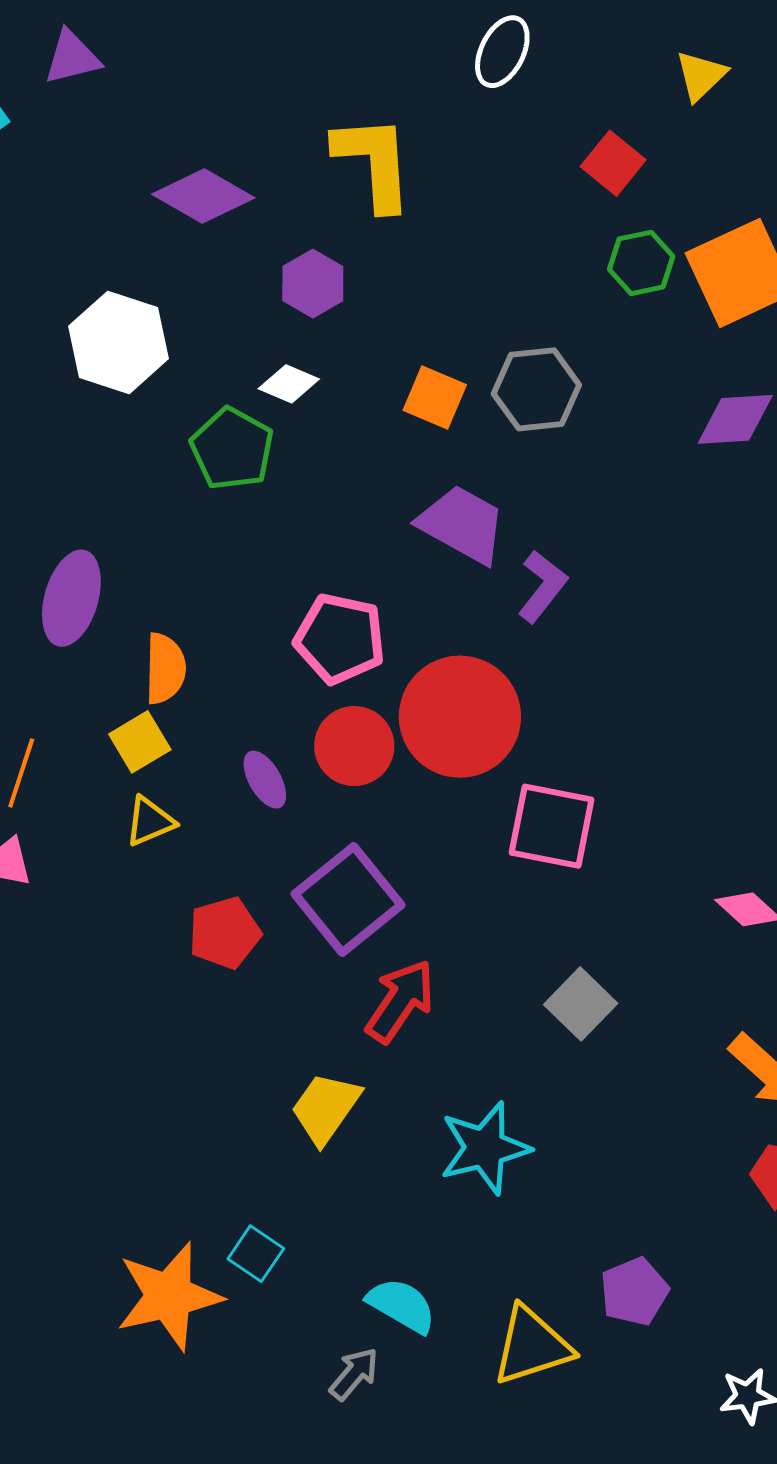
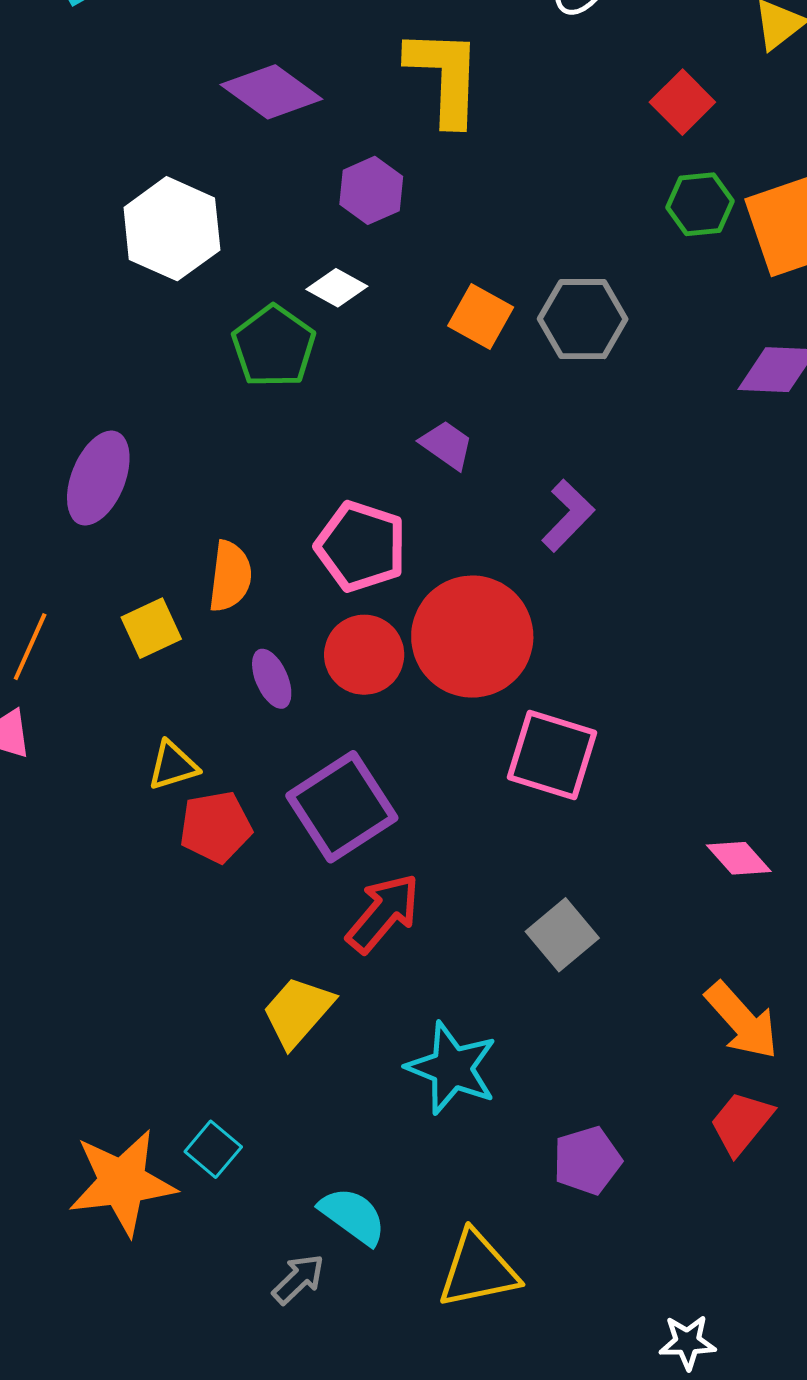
purple trapezoid: (462, 524) -> (447, 445), moved, size x0.6
orange semicircle: (165, 669) -> (230, 576), moved
yellow triangle: (150, 821) -> (173, 766), moved
cyan star: (485, 1148) -> (452, 1068), turned 30
purple pentagon: (634, 1292) -> (587, 1161), moved

